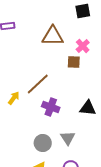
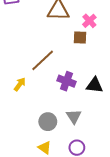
yellow arrow: (14, 98) -> (20, 84), moved
purple cross: (51, 107) -> (67, 81), moved

